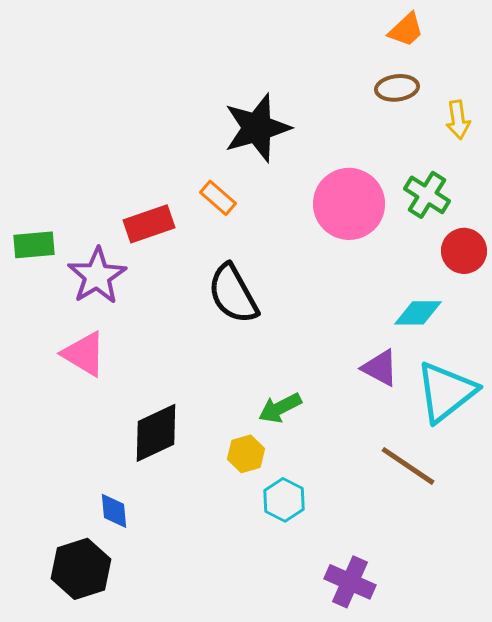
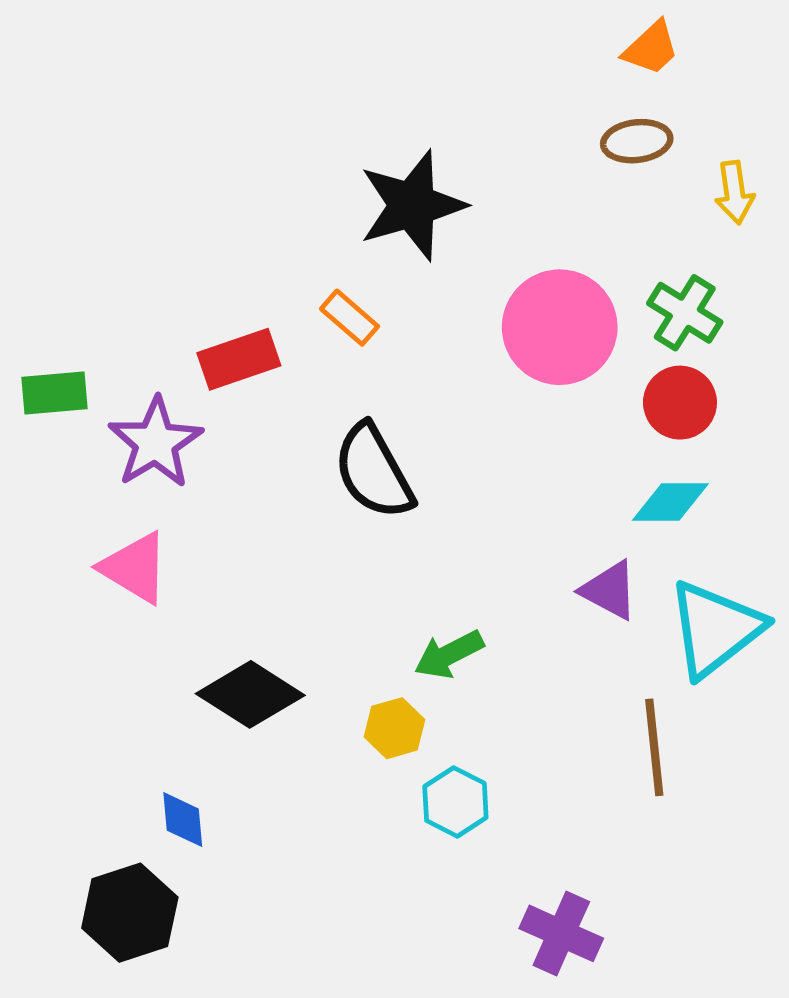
red circle: (464, 251) -> (680, 403), moved
black diamond: (156, 433) -> (250, 694), turned 58
brown line: (408, 466) -> (654, 747), turned 50

